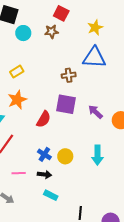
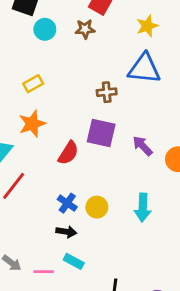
pink line: (19, 173) -> (44, 272), moved

